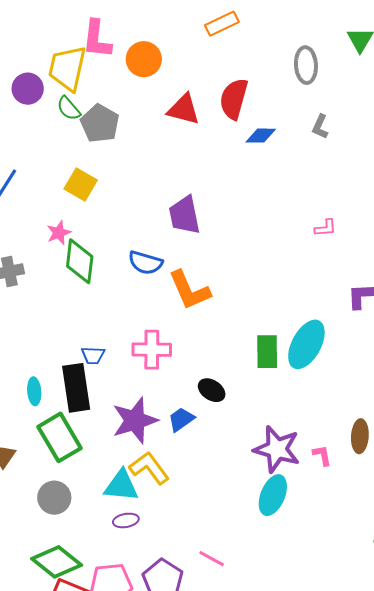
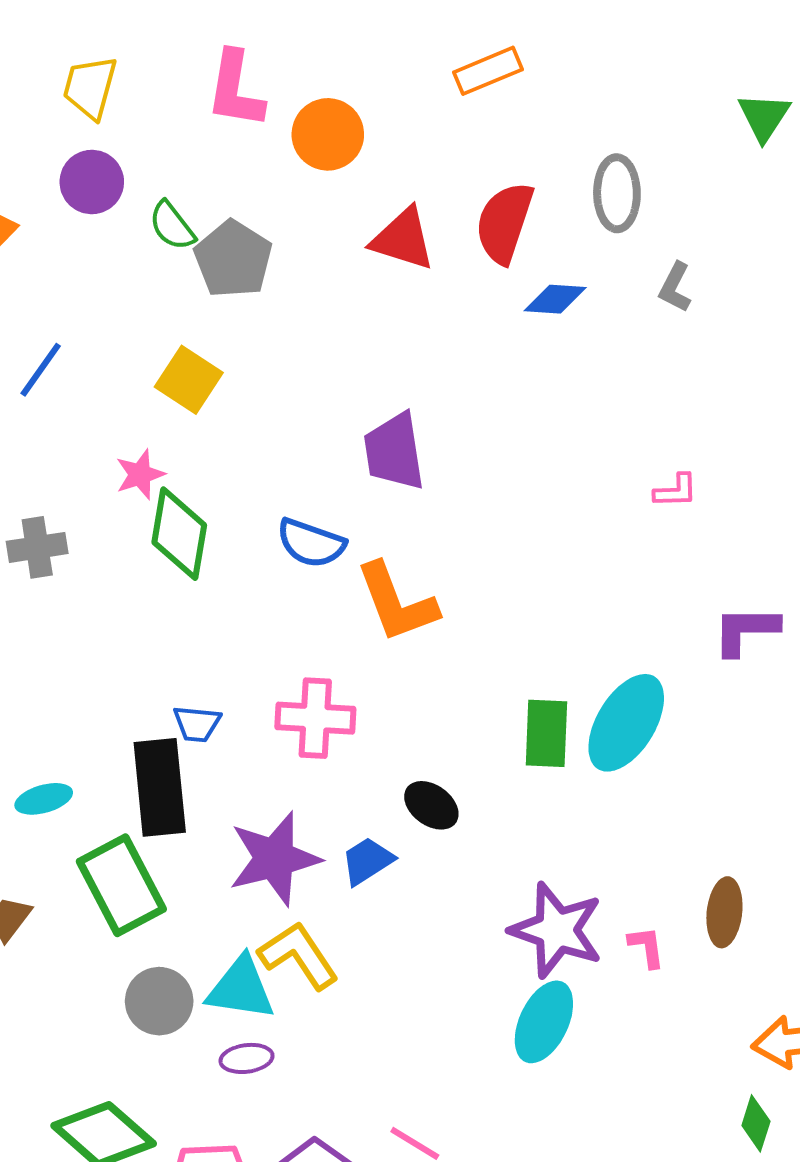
gray ellipse: (306, 65) -> (617, 193), moved
yellow trapezoid: (67, 68) -> (90, 87), moved, size x0.7
cyan ellipse: (34, 391) -> (44, 799), moved, turned 76
gray circle: (54, 498) -> (159, 1001), moved

